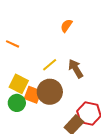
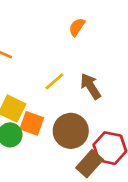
brown circle: (50, 92) -> (71, 131), moved

